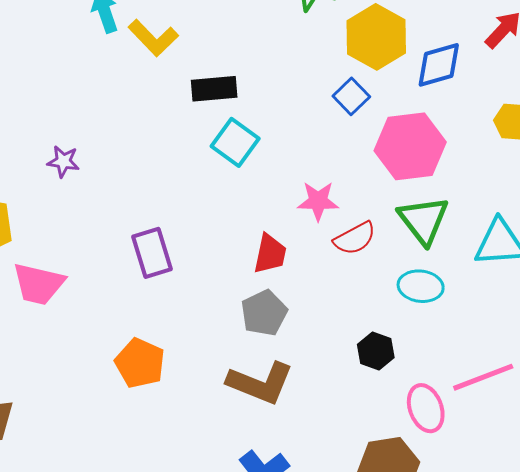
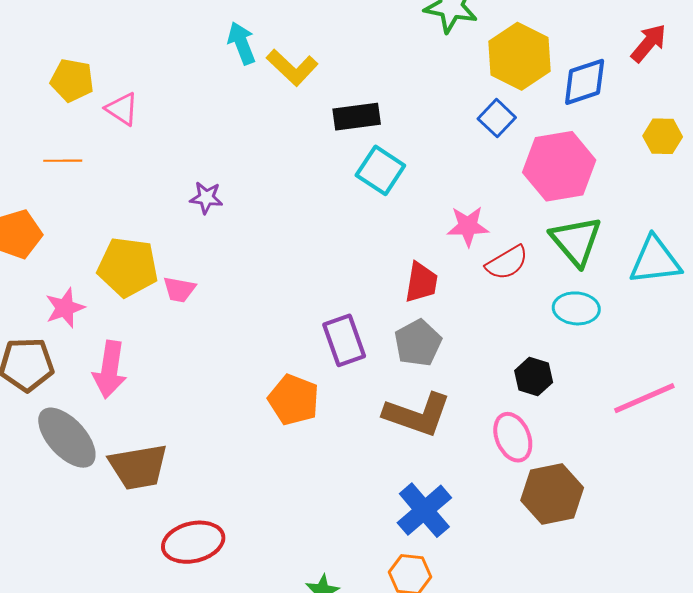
purple rectangle: (152, 253) -> (344, 340), moved
pink trapezoid: (39, 284) -> (179, 289), moved, size x0.6
pink ellipse: (426, 408) -> (513, 437), moved

